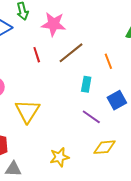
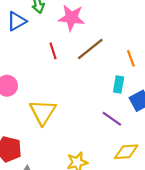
cyan rectangle: (86, 84) -> (119, 84), moved

